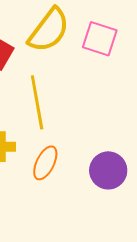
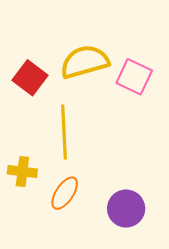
yellow semicircle: (49, 30) -> (85, 62), turned -150

